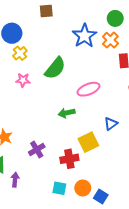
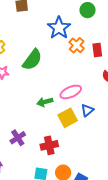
orange cross: (110, 40) -> (77, 45), moved
pink ellipse: (89, 89) -> (71, 92), moved
yellow square: (88, 142) -> (68, 118), moved

